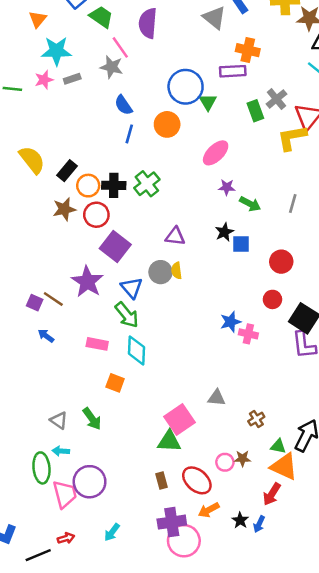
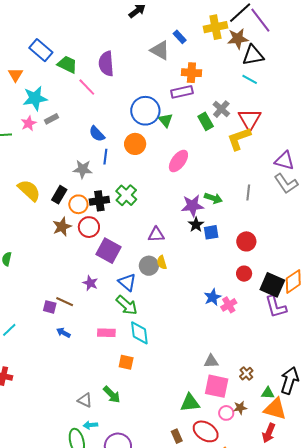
gray star: (112, 67) -> (83, 169), moved
purple star: (227, 187) -> (193, 206), moved, size x1.6
purple star: (87, 282) -> (90, 283), size x0.6
pink cross: (248, 334) -> (229, 305), turned -35
pink square: (180, 420) -> (217, 386), moved, turned -35
green triangle: (169, 441) -> (190, 403), moved

